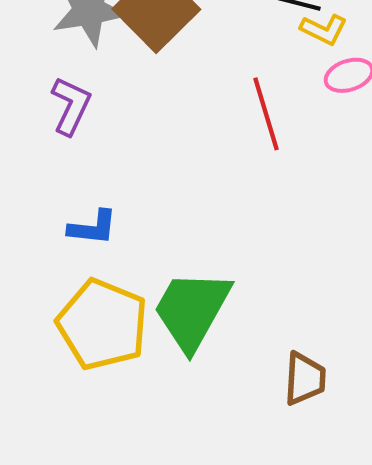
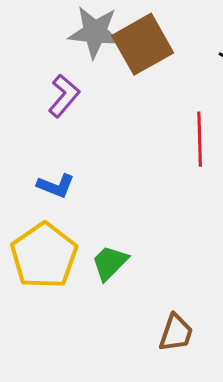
green trapezoid: (192, 310) -> (110, 263), size x0.6

